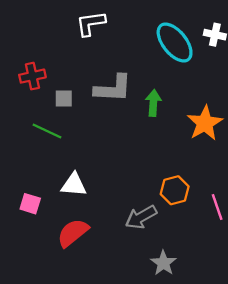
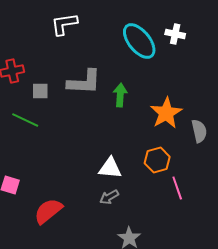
white triangle: (74, 185) -> (110, 168), moved
orange hexagon: (175, 190) -> (157, 160), moved
gray arrow: (141, 217) -> (109, 197), size x0.7

